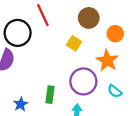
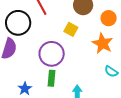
purple circle: (83, 81) -> (52, 54), moved

